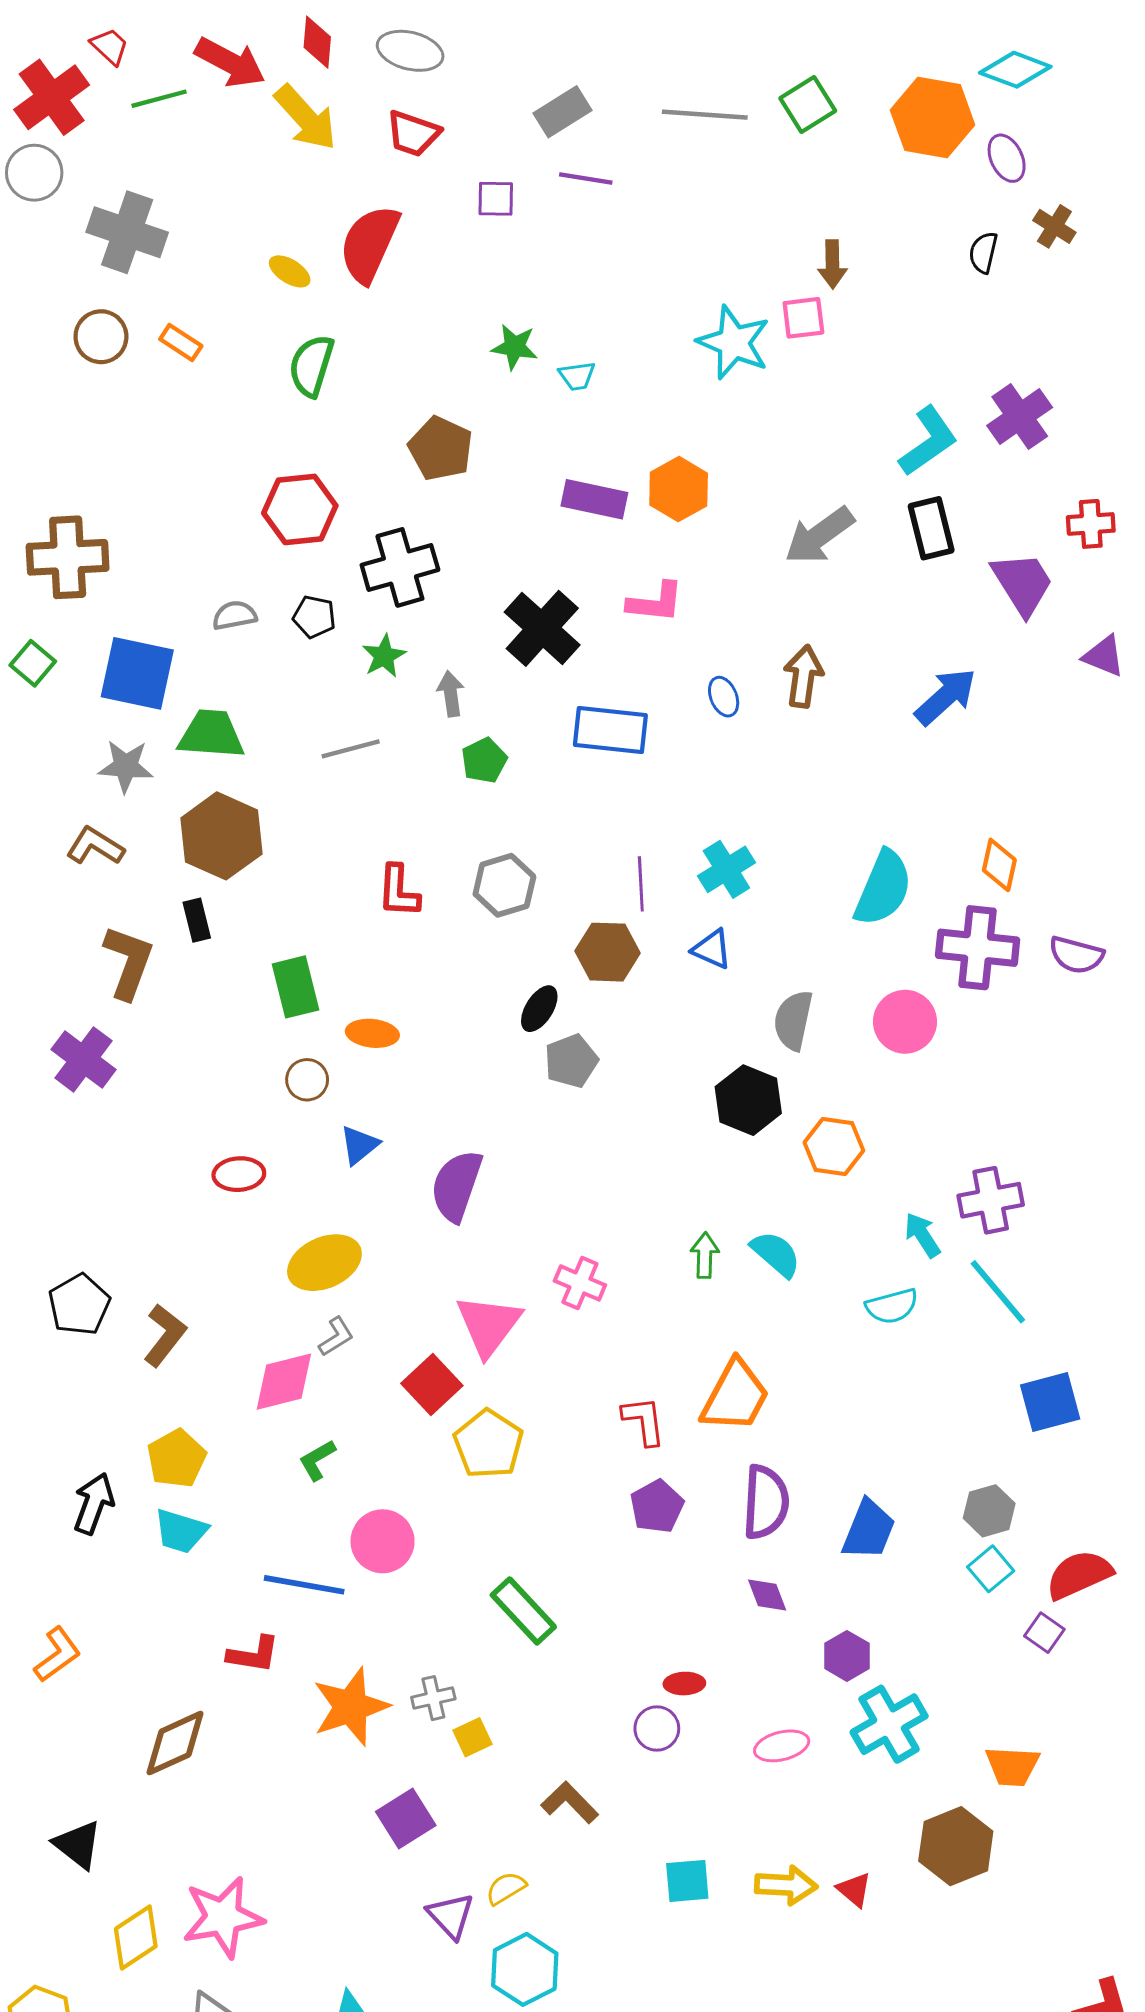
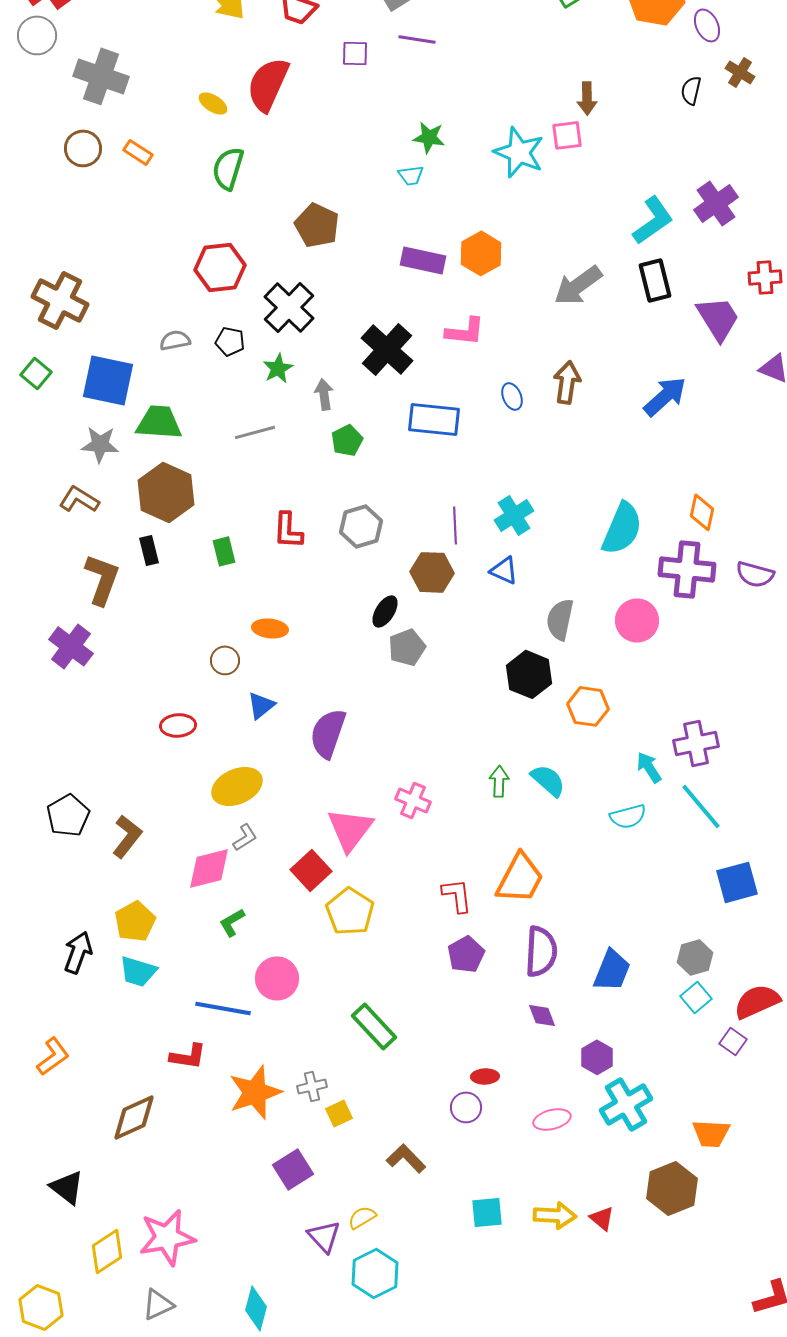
green star: (515, 347) -> (429, 137), moved
brown cross: (68, 557) -> (60, 300), turned 30
black cross: (400, 567) -> (289, 307), turned -30
green rectangle: (295, 987) -> (224, 551), moved, size x0.7

